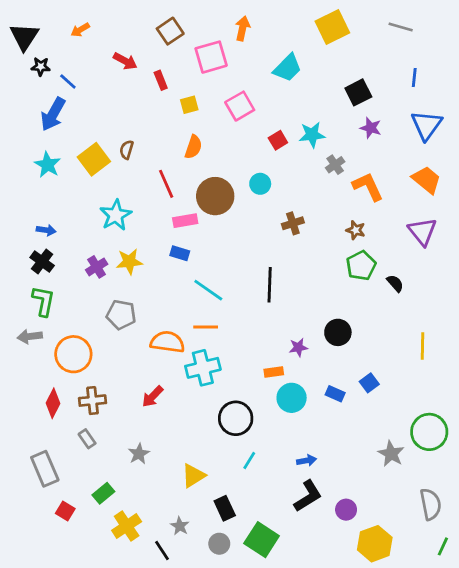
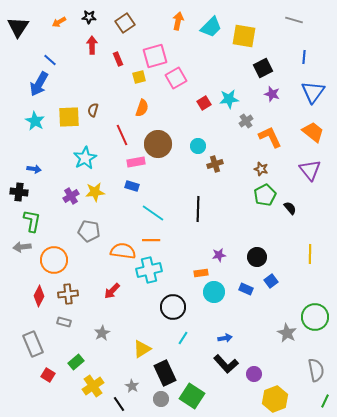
yellow square: (332, 27) -> (244, 36), moved, turned 35
pink square: (211, 57) -> (155, 56), moved
red arrow: (125, 61) -> (92, 45), turned -120
black star: (41, 67) -> (89, 17), moved
cyan trapezoid: (287, 68) -> (211, 27), moved
yellow square: (94, 159) -> (69, 117), turned 35
cyan circle: (260, 184) -> (198, 146), moved
black cross: (42, 262) -> (19, 192), moved, turned -30
black circle: (338, 332) -> (257, 257), moved
gray rectangle: (87, 439) -> (64, 322), turned -40
black L-shape: (308, 496) -> (226, 364), turned 80
black rectangle: (225, 508) -> (165, 373), size x1.4

